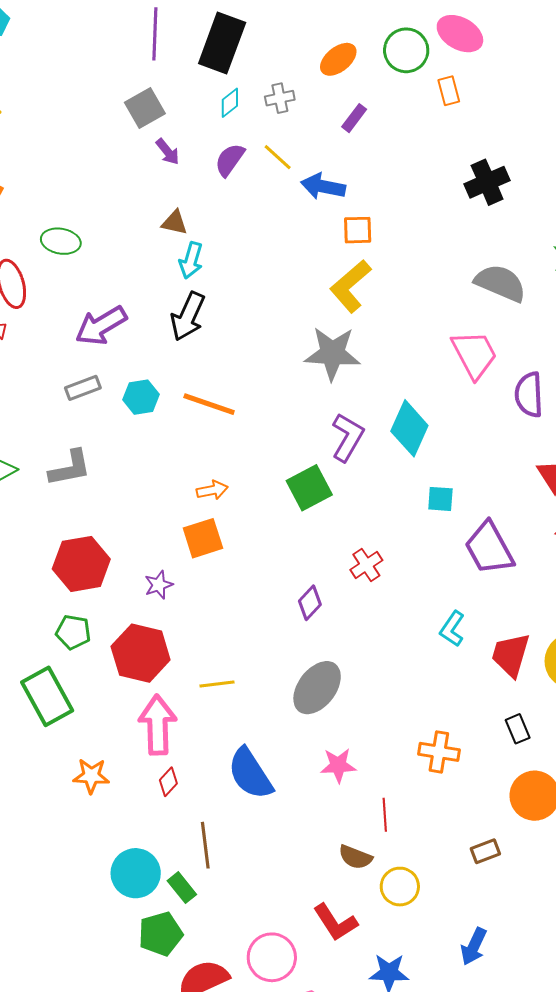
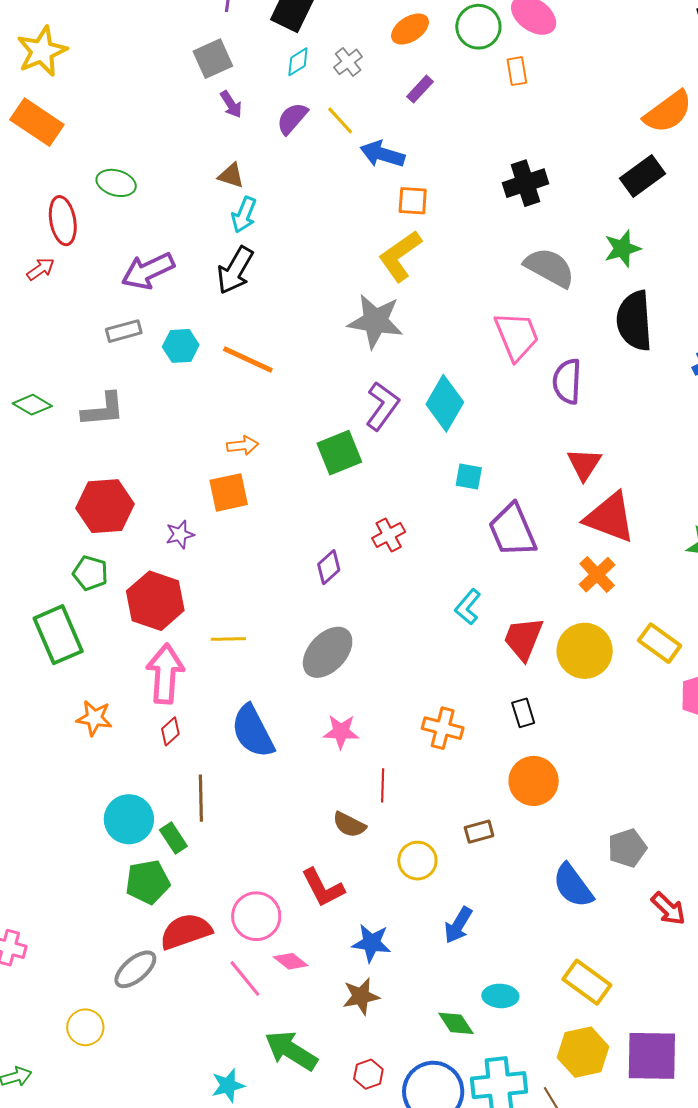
gray cross: (280, 98) -> (348, 62), turned -32
black cross: (487, 182) -> (526, 183), moved
yellow circle: (400, 887) -> (417, 861), moved

